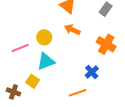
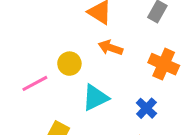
cyan triangle: (46, 61) -> (95, 98), moved

